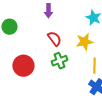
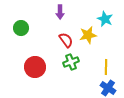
yellow star: (84, 42) -> (88, 35), moved

